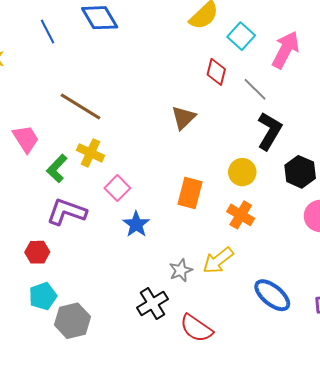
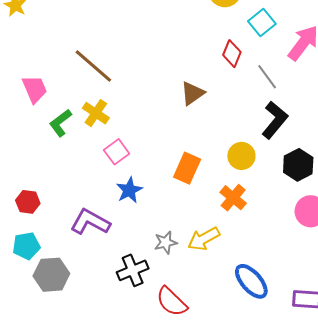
purple L-shape: (67, 212) -> (90, 222), moved

